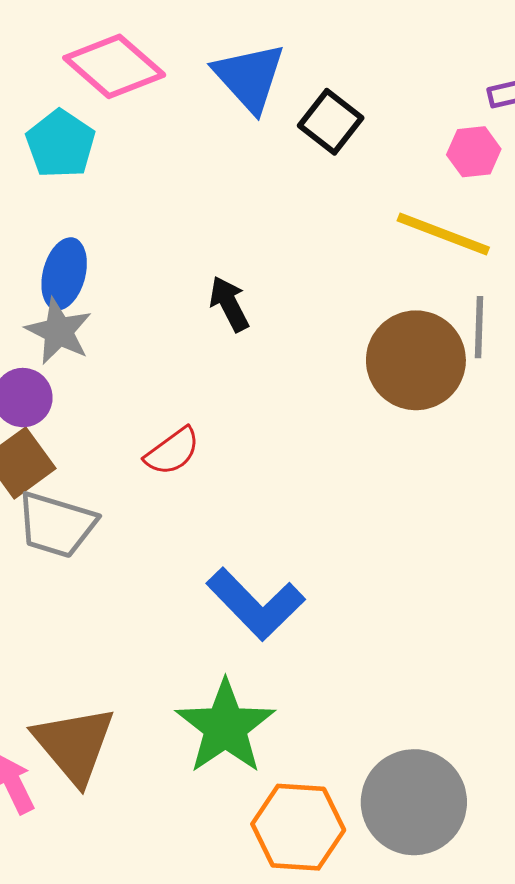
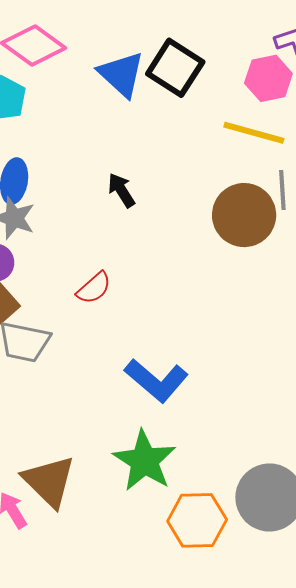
blue triangle: (249, 77) -> (121, 74), moved
black square: (331, 122) -> (175, 68), size x1.4
pink hexagon: (474, 152) -> (268, 78), size x1.4

